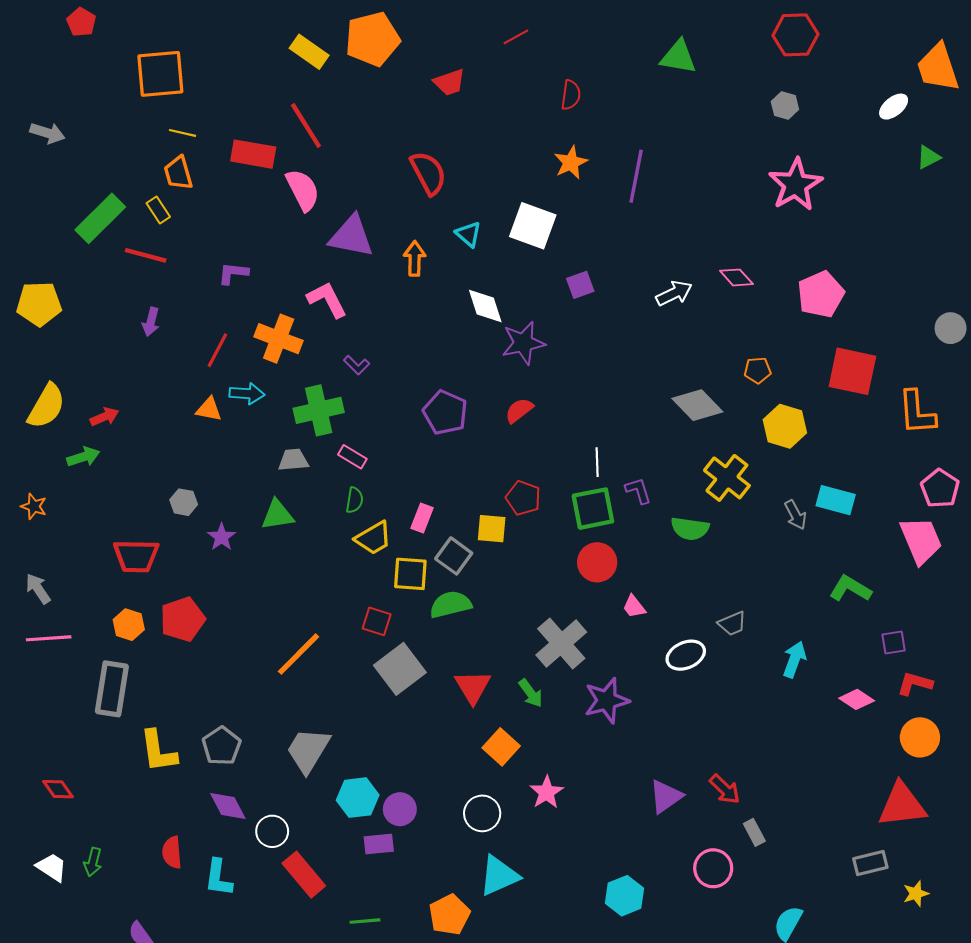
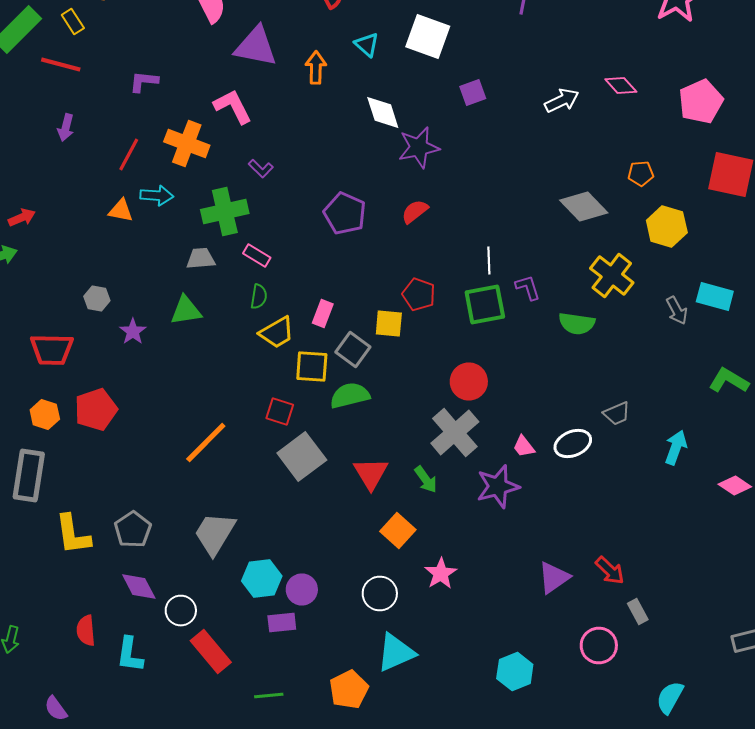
red circle: (597, 562) -> (469, 382), moved
pink trapezoid: (634, 607) -> (524, 446), moved

